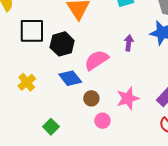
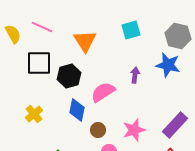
blue diamond: (70, 78) -> (77, 110), turned 50

